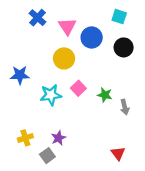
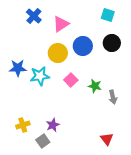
pink triangle: (67, 26) -> (61, 24), turned 30
blue circle: (92, 37) -> (83, 46), moved
cyan star: (51, 95) -> (40, 76), moved

